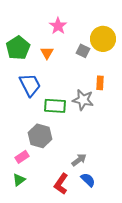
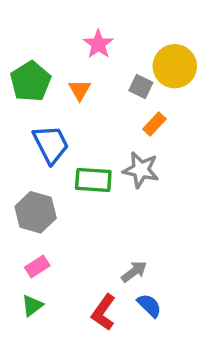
orange rectangle: (100, 83) -> (154, 124), moved, turned 40
gray hexagon: (40, 136) -> (36, 212), moved

